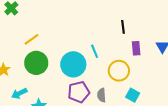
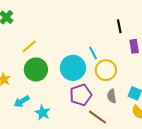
yellow circle: (119, 71) -> (106, 70), moved
gray semicircle: (101, 95) -> (112, 96), moved

